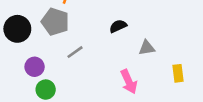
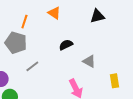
gray triangle: (147, 48) -> (89, 61), turned 40

